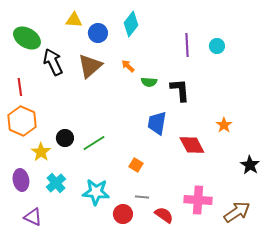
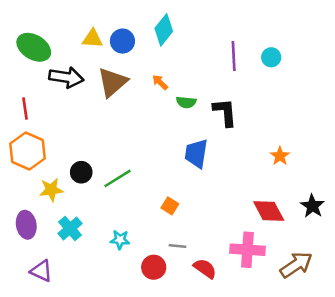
yellow triangle: (74, 20) -> (92, 39), moved
black arrow: (53, 62) -> (66, 77), turned 124
red diamond: (192, 145) -> (269, 211), moved
yellow star: (41, 152) -> (51, 190), turned 30
cyan star: (96, 192) -> (120, 240), size x0.6

